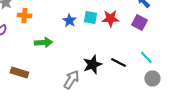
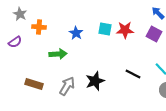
blue star: (69, 20) -> (76, 33), moved
black star: (92, 64) -> (95, 81), moved
gray arrow: (71, 80) -> (67, 86), moved

